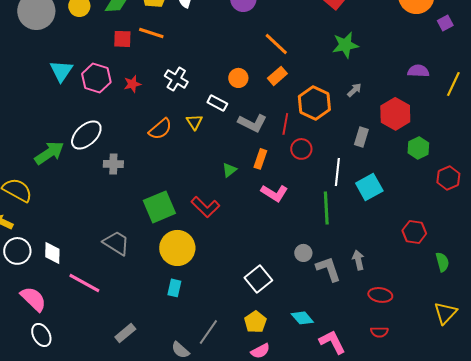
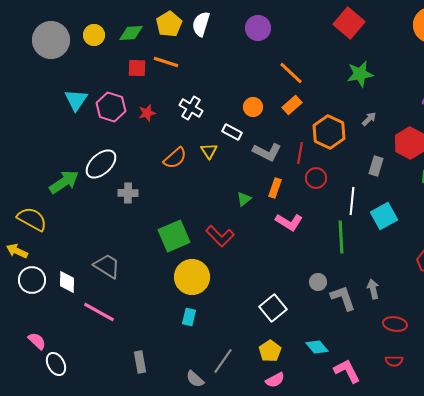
gray trapezoid: (116, 243) -> (107, 266), moved
pink semicircle: (33, 299) -> (37, 341), moved, size x0.7
gray rectangle: (125, 333) -> (140, 362), turned -60

